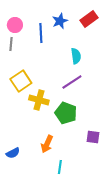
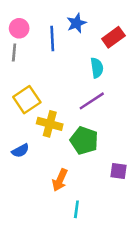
red rectangle: (89, 19) -> (113, 37), moved
blue semicircle: (13, 153) -> (20, 151), moved

